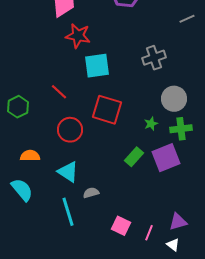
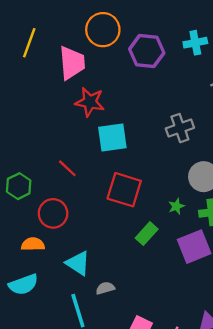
red circle: (70, 130) -> (53, 213), moved
green rectangle: (134, 157) -> (147, 234), moved
cyan semicircle: (22, 190) -> (23, 285), turned 110

